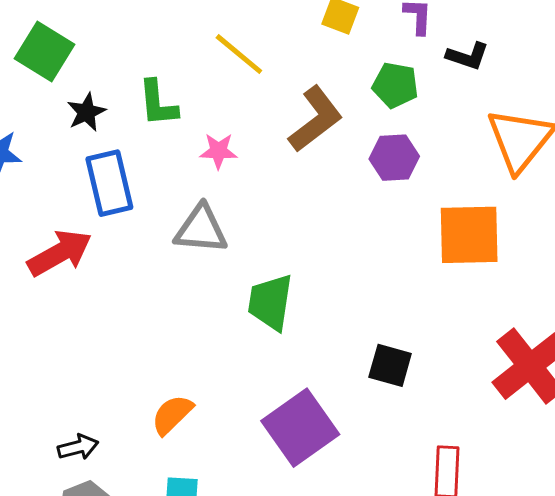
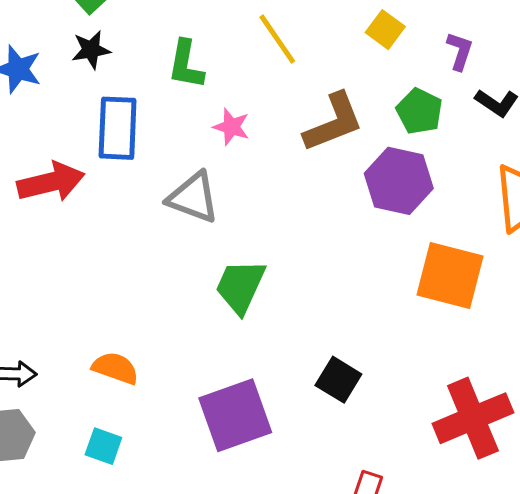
black star: (86, 112) -> (91, 50), moved
purple hexagon: (394, 158) -> (399, 181), size x1.4
orange semicircle: (172, 415) -> (115, 368), turned 48

